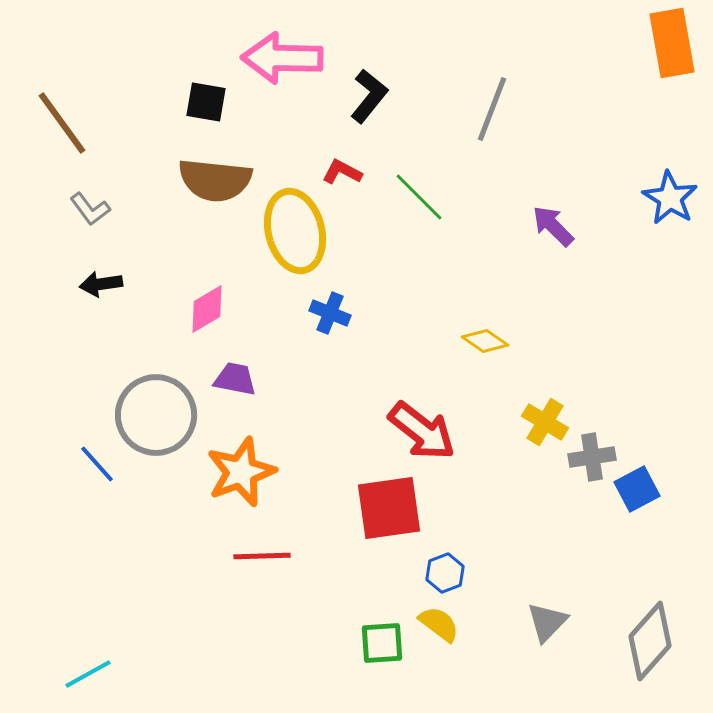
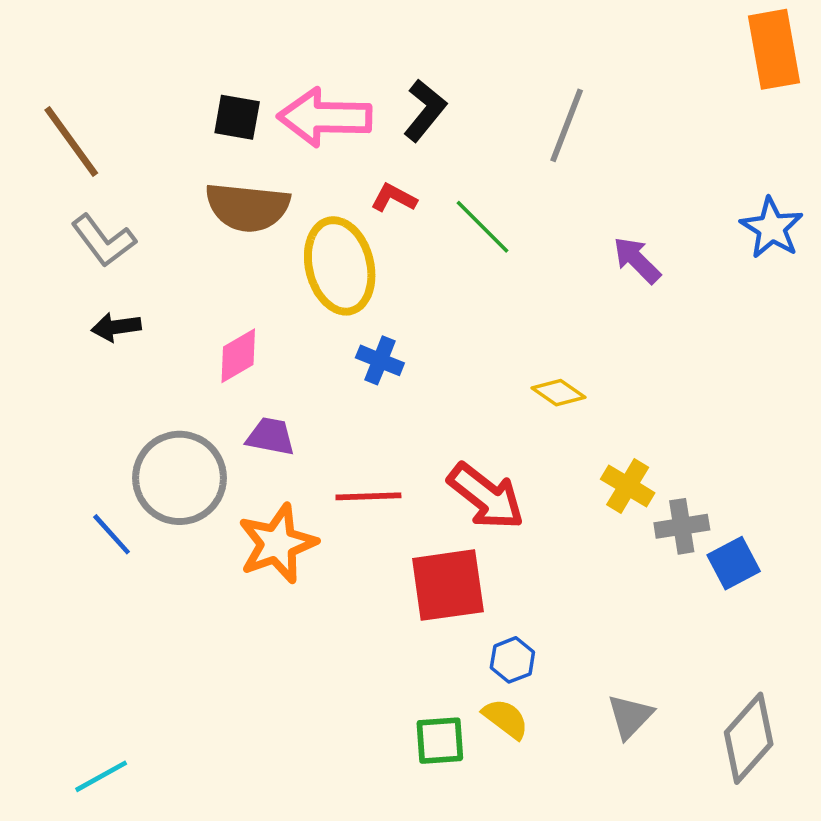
pink arrow: (282, 58) -> (325, 117), moved
gray L-shape: (90, 209) -> (103, 241), size x1.4
red line: (262, 556) -> (368, 496), moved

